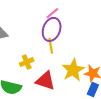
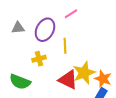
purple ellipse: (52, 29) -> (45, 30), moved
red triangle: (45, 81) -> (68, 80), moved

